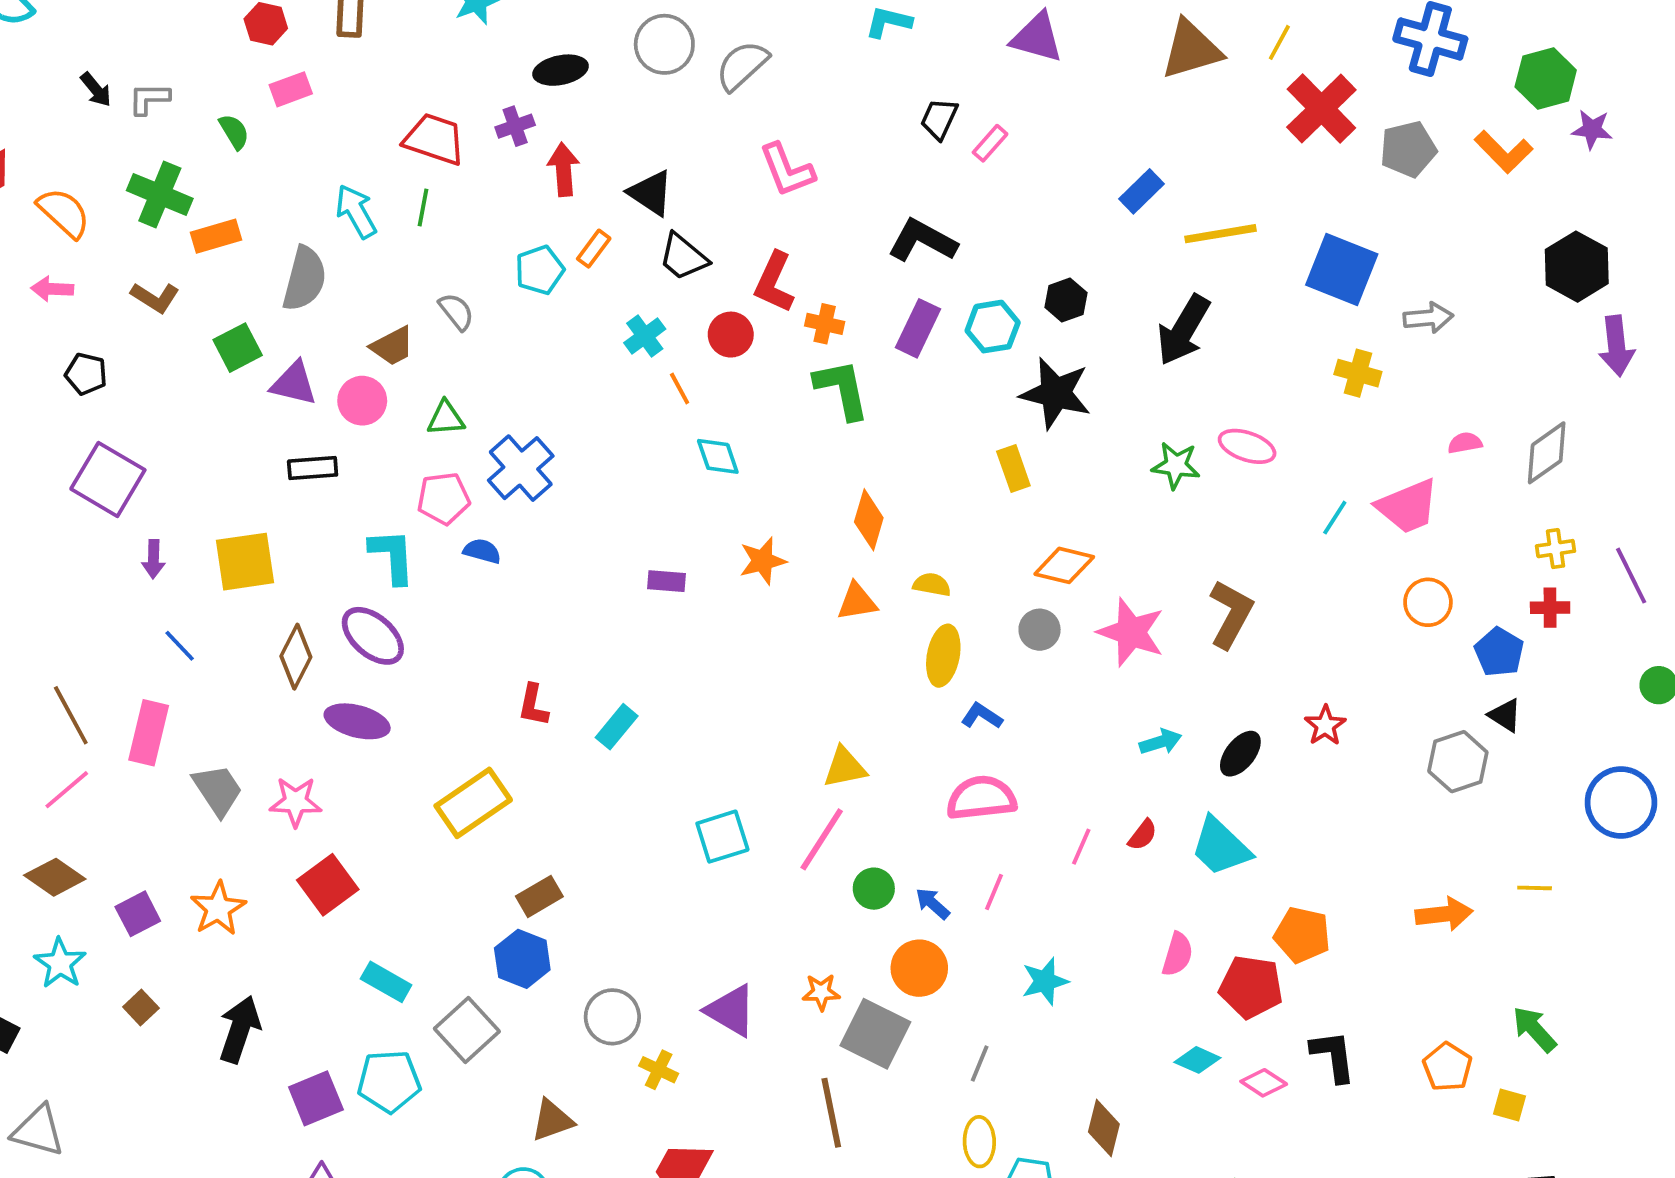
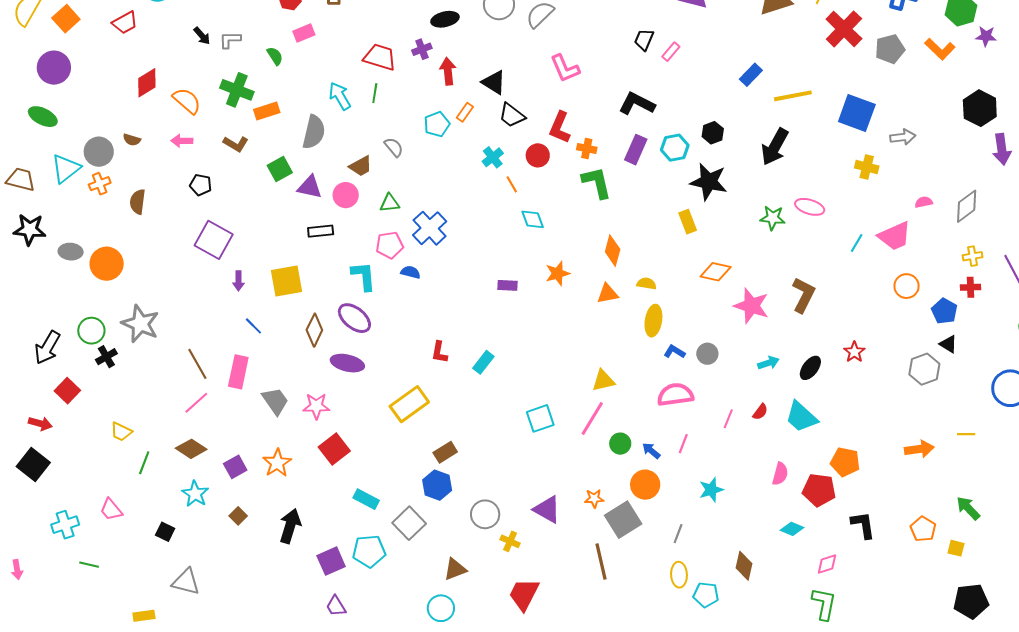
gray circle: (1040, 630) -> (707, 354), moved
gray square: (875, 1034) -> (623, 520), turned 33
pink diamond: (1264, 1083) -> (827, 564), moved, turned -50

